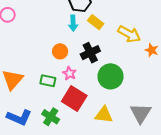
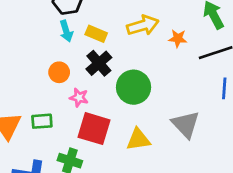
yellow rectangle: (96, 22) -> (96, 34), moved
yellow arrow: (129, 34) -> (143, 25), turned -30
green rectangle: (48, 81) -> (42, 121), moved

